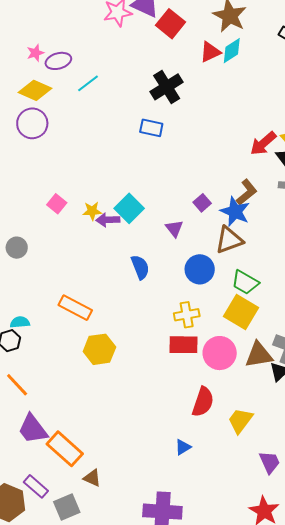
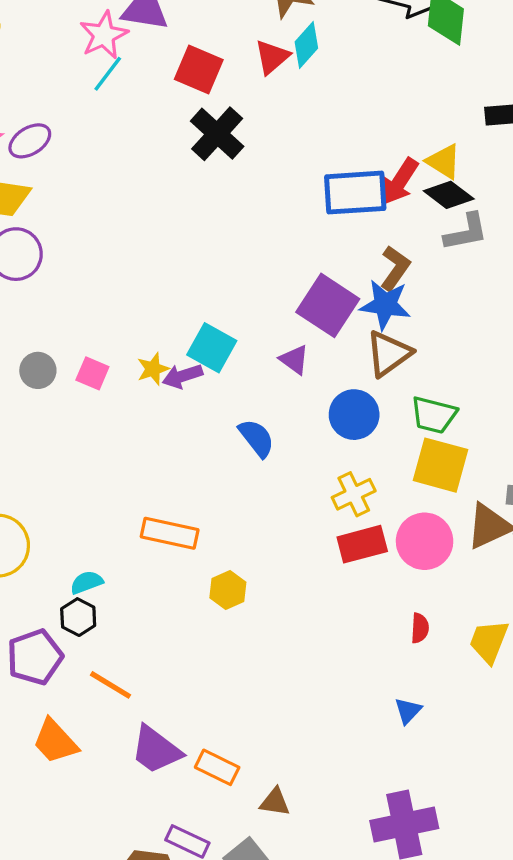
red square: (170, 24) -> (199, 70), moved
cyan line: (88, 83) -> (108, 74), moved
blue rectangle: (151, 128) -> (355, 193), moved, size x1.6
purple square: (202, 203) -> (328, 305), size x2.0
gray circle: (17, 248) -> (38, 370), moved
yellow hexagon: (99, 349) -> (228, 590), size x0.7
red semicircle: (203, 402) -> (420, 628), size x0.6
orange rectangle: (65, 449) -> (217, 767), size x0.7

